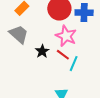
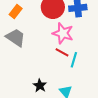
black star: (42, 51) -> (40, 85), moved

